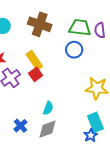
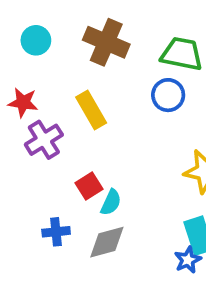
red square: (36, 74) -> (89, 186), moved
blue cross: (20, 126) -> (56, 232), turned 32

